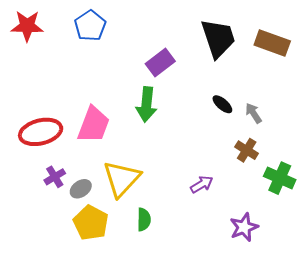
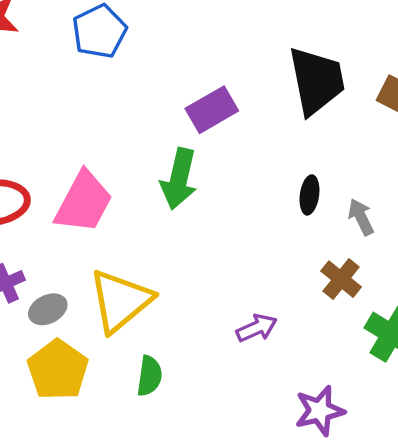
black ellipse: (222, 104) -> (309, 195), turned 50

